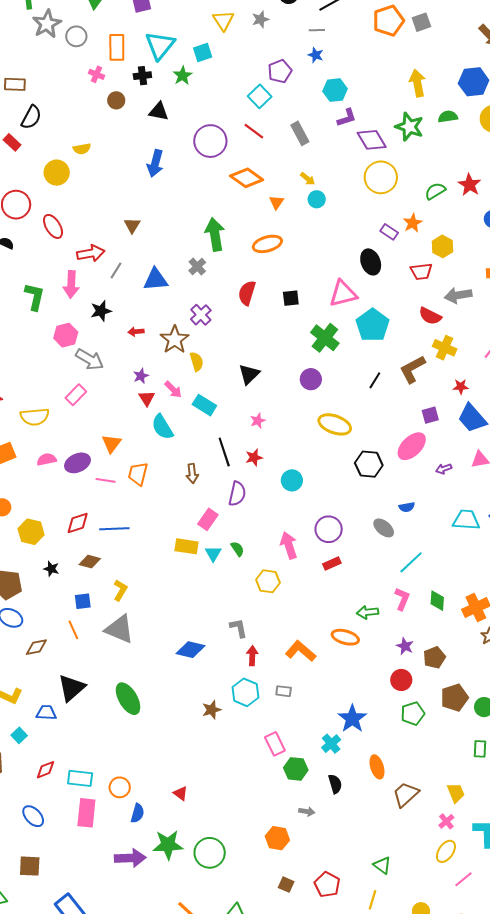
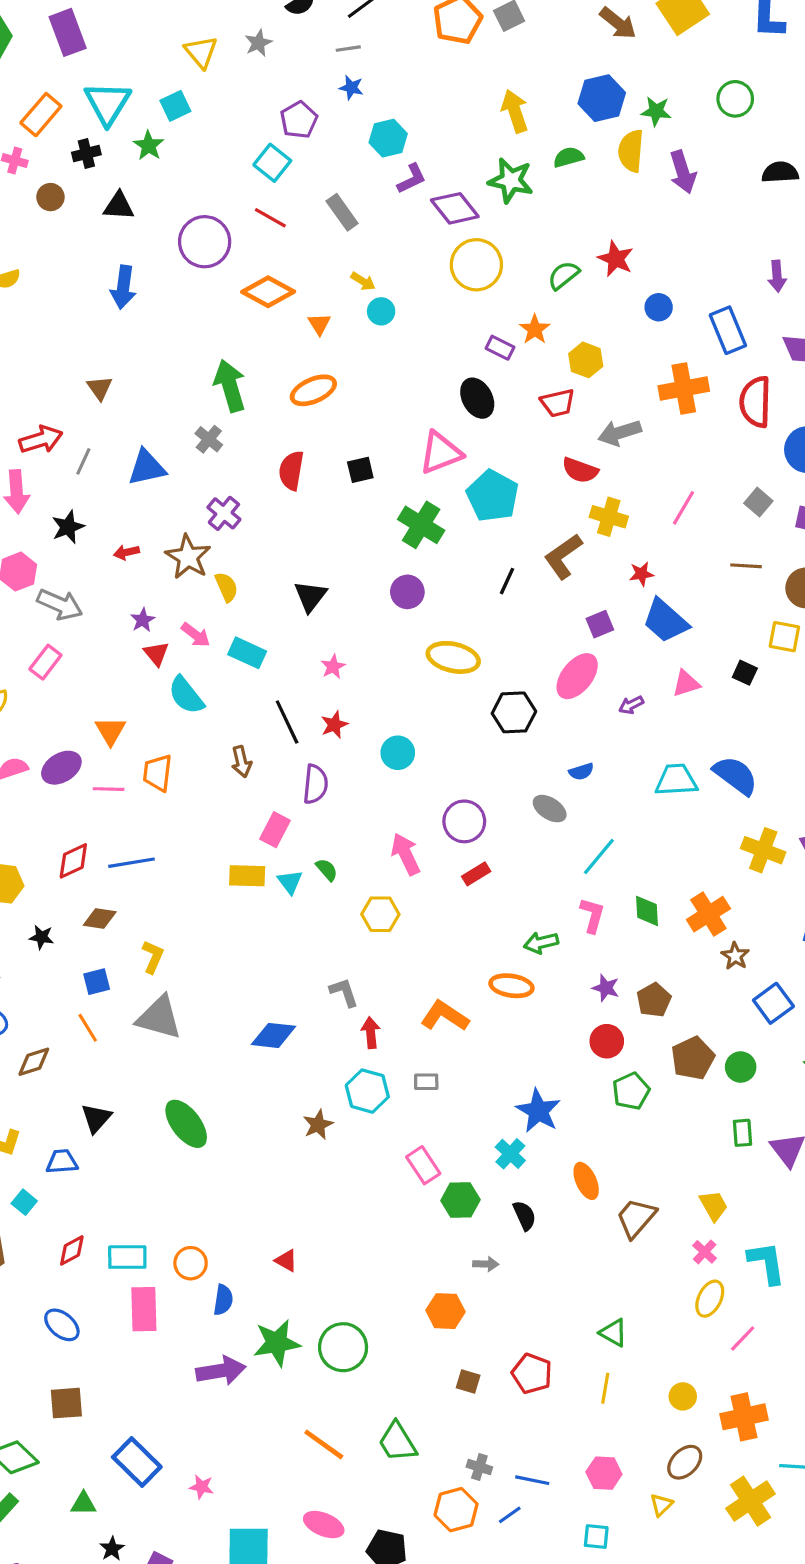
orange rectangle: (117, 47) -> (41, 115), turned 48
black triangle: (71, 688) -> (96, 1118), size x0.7

